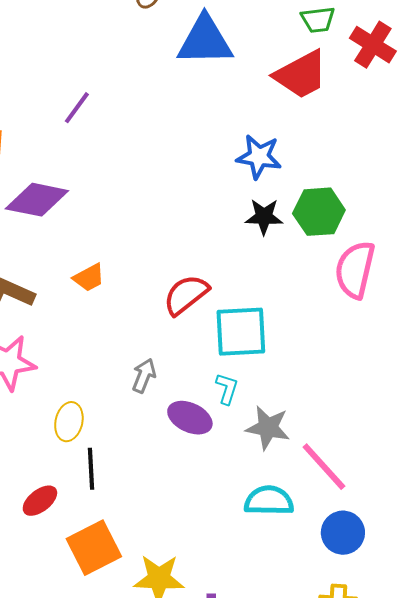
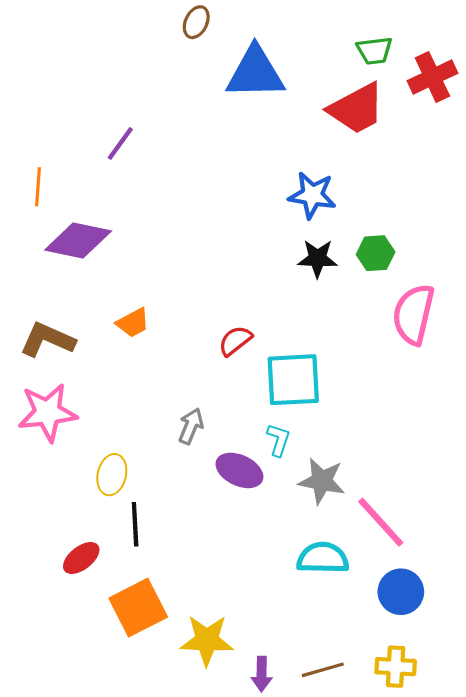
red cross: (373, 45) -> (432, 77), turned 33
green hexagon: (319, 212) -> (376, 253), size x0.7
red semicircle: (186, 295) -> (235, 341), size x0.7

